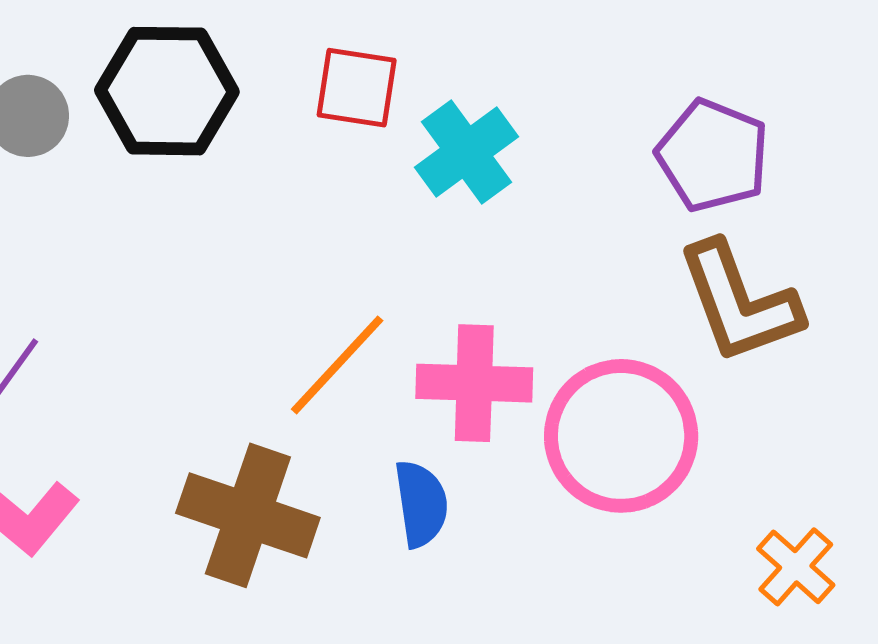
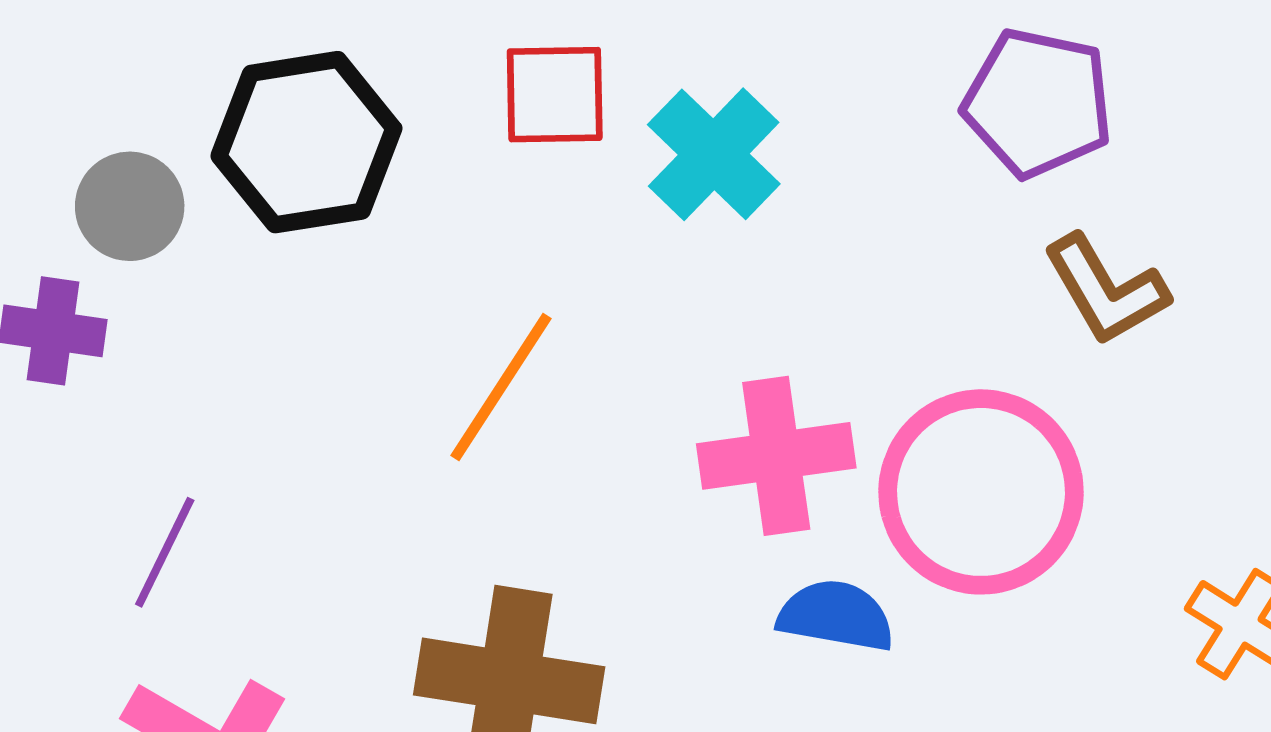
brown L-shape: (739, 302) -> (1106, 290), size x0.7
orange line: (337, 365) -> (501, 387), moved
blue semicircle: (421, 504) -> (836, 616), moved, turned -62

